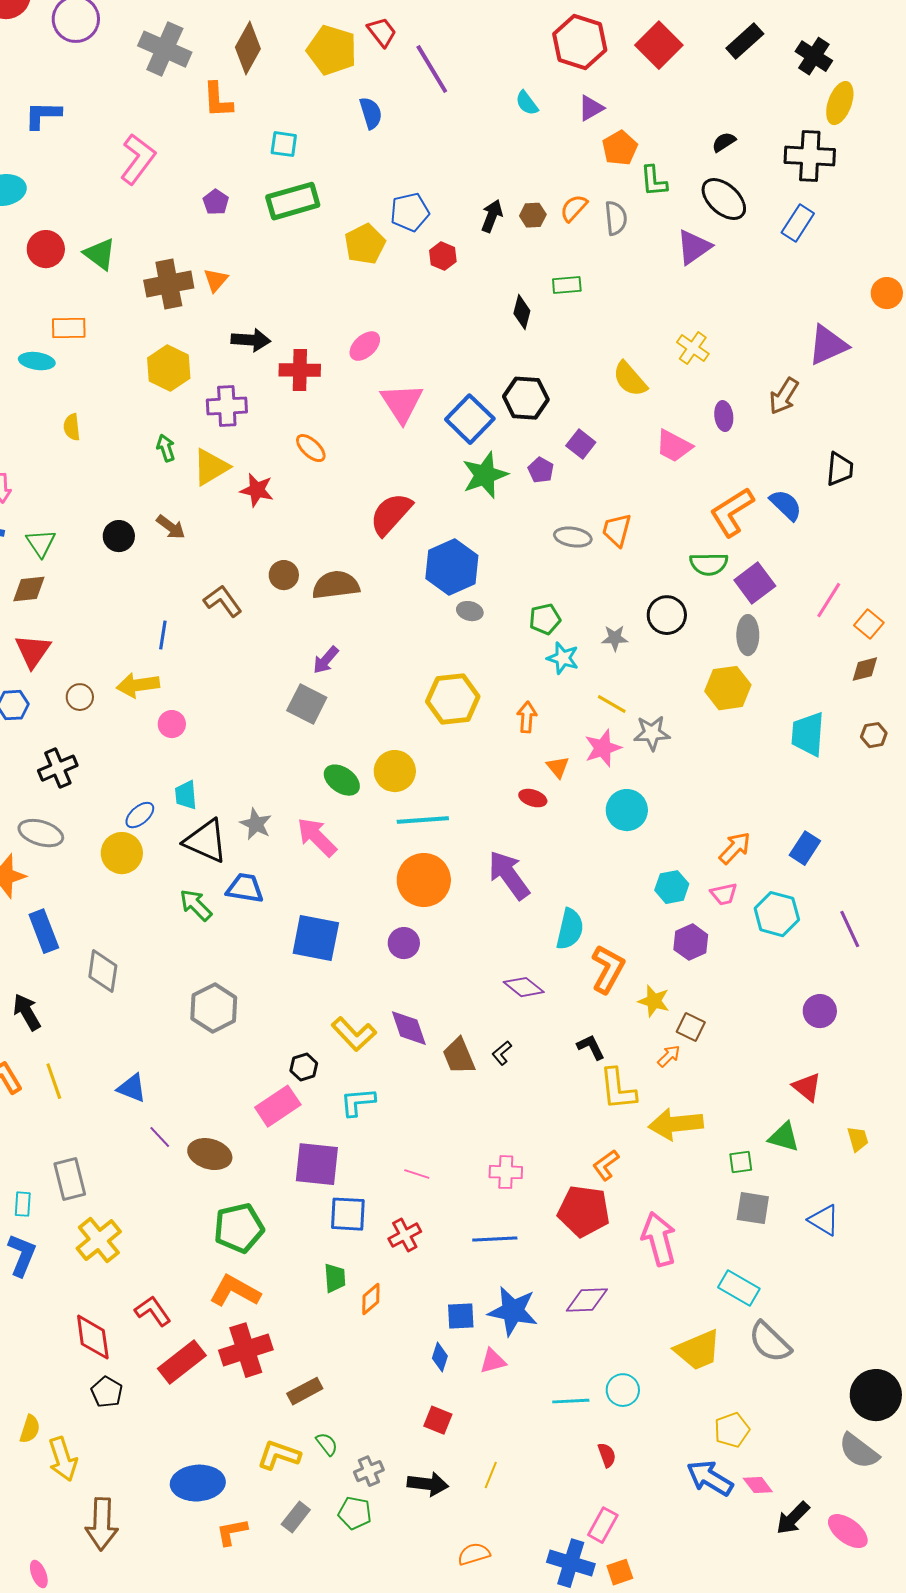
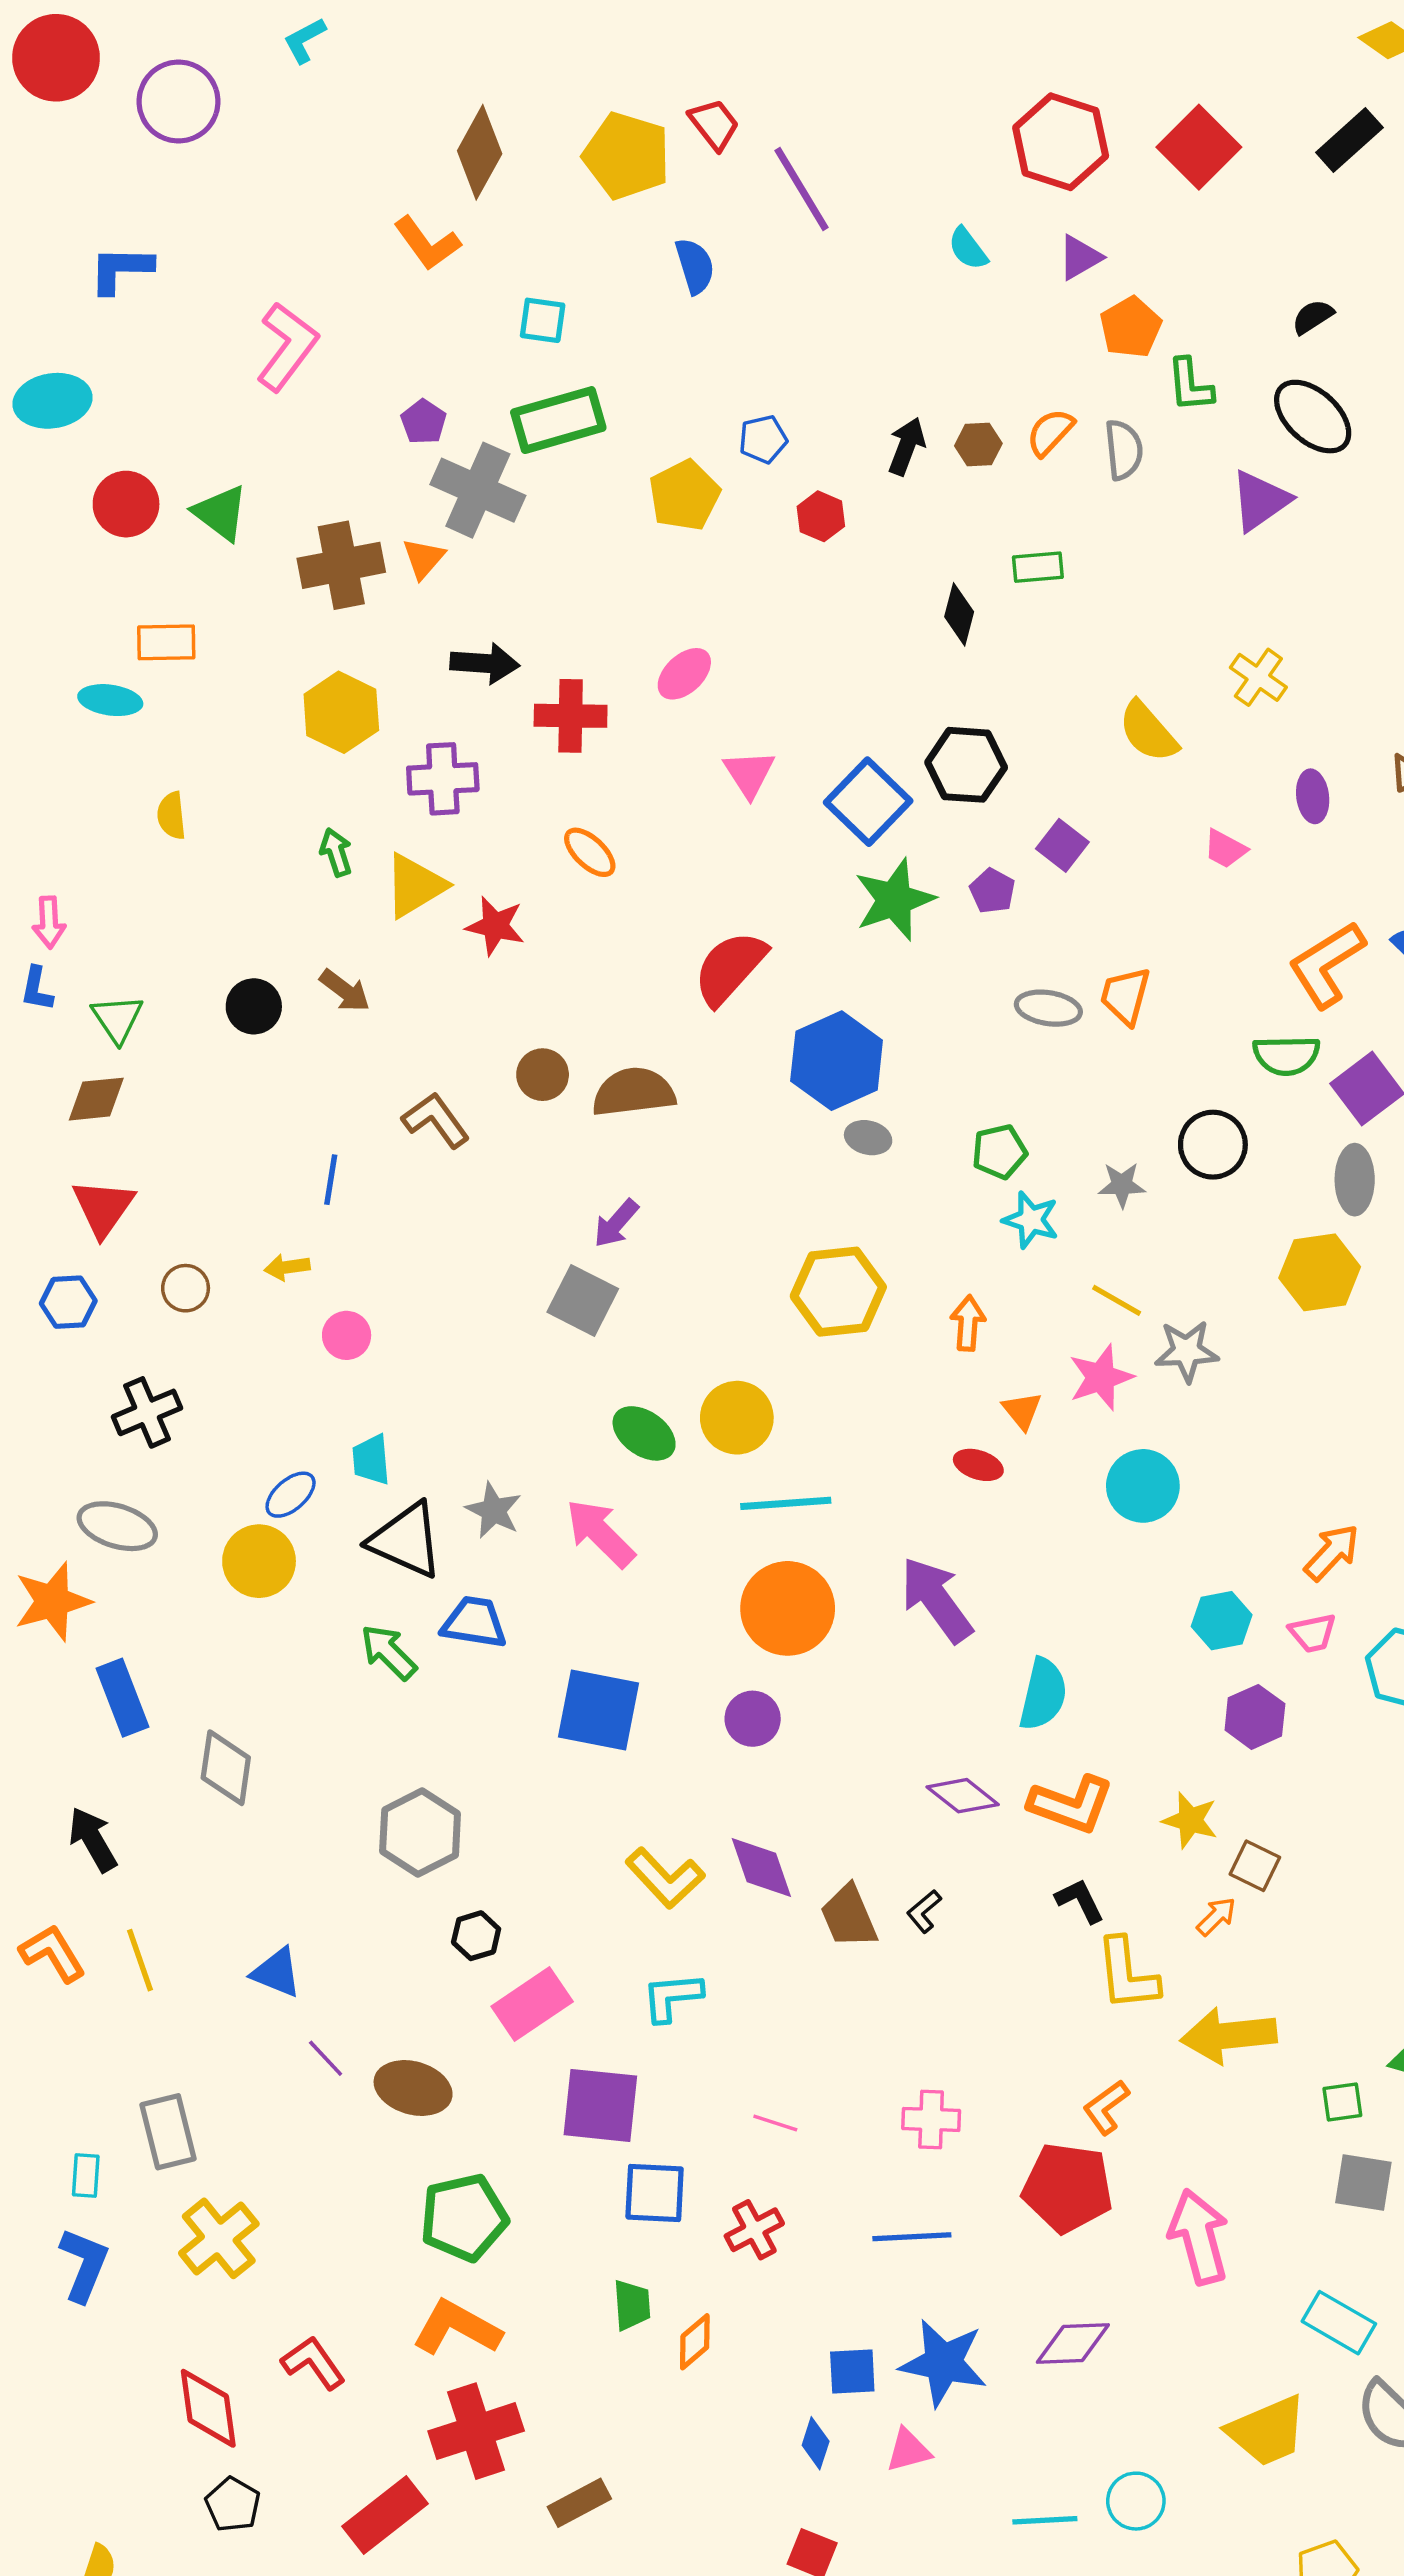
gray cross: (165, 49) -> (478, 490), moved
orange L-shape: (218, 100) -> (427, 243), turned -33
blue pentagon: (410, 212) -> (763, 439), size x0.7
pink triangle: (402, 403) -> (749, 774), size x0.7
pink trapezoid: (674, 446) -> (1225, 849), size x0.7
yellow arrow: (138, 685) -> (287, 1267), size x0.6
orange L-shape: (608, 969) -> (1071, 1804), moved, turned 81
black hexagon: (304, 1067) -> (476, 1936), moved
red rectangle: (182, 1362) -> (385, 2515), moved

